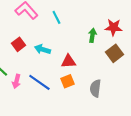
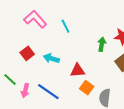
orange square: (67, 81) -> (87, 88), moved, turned -32

